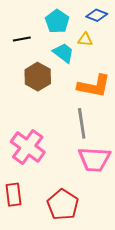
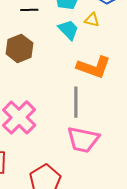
brown hexagon: (38, 77) -> (19, 48), moved

